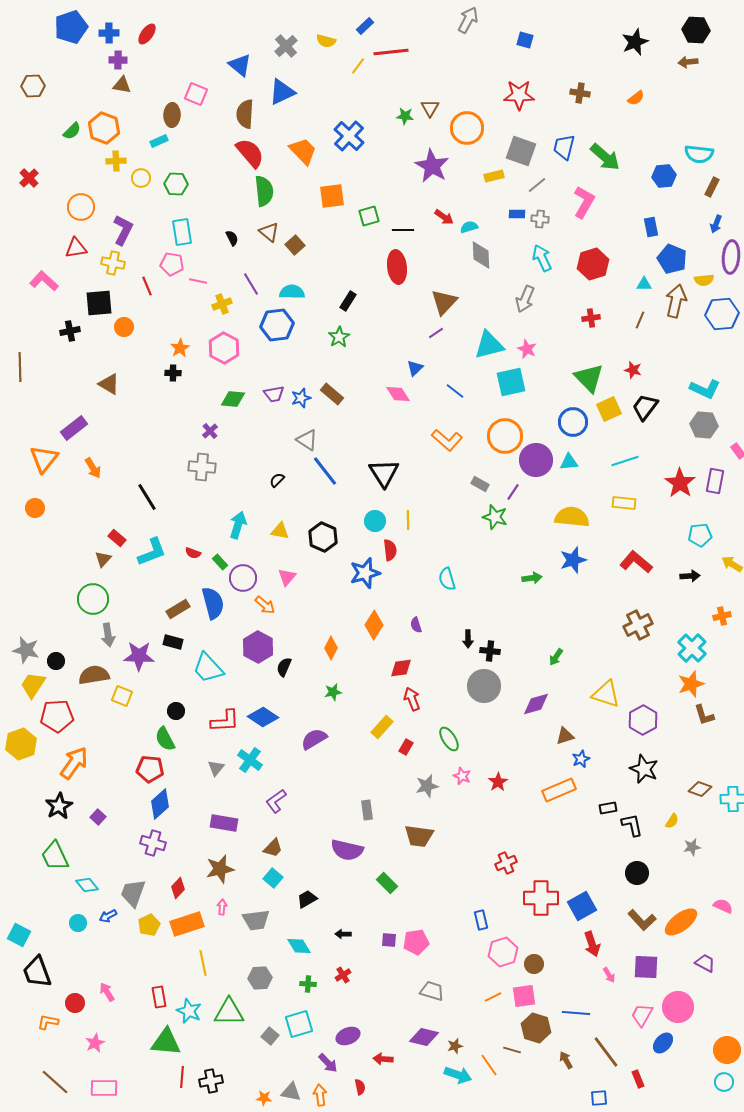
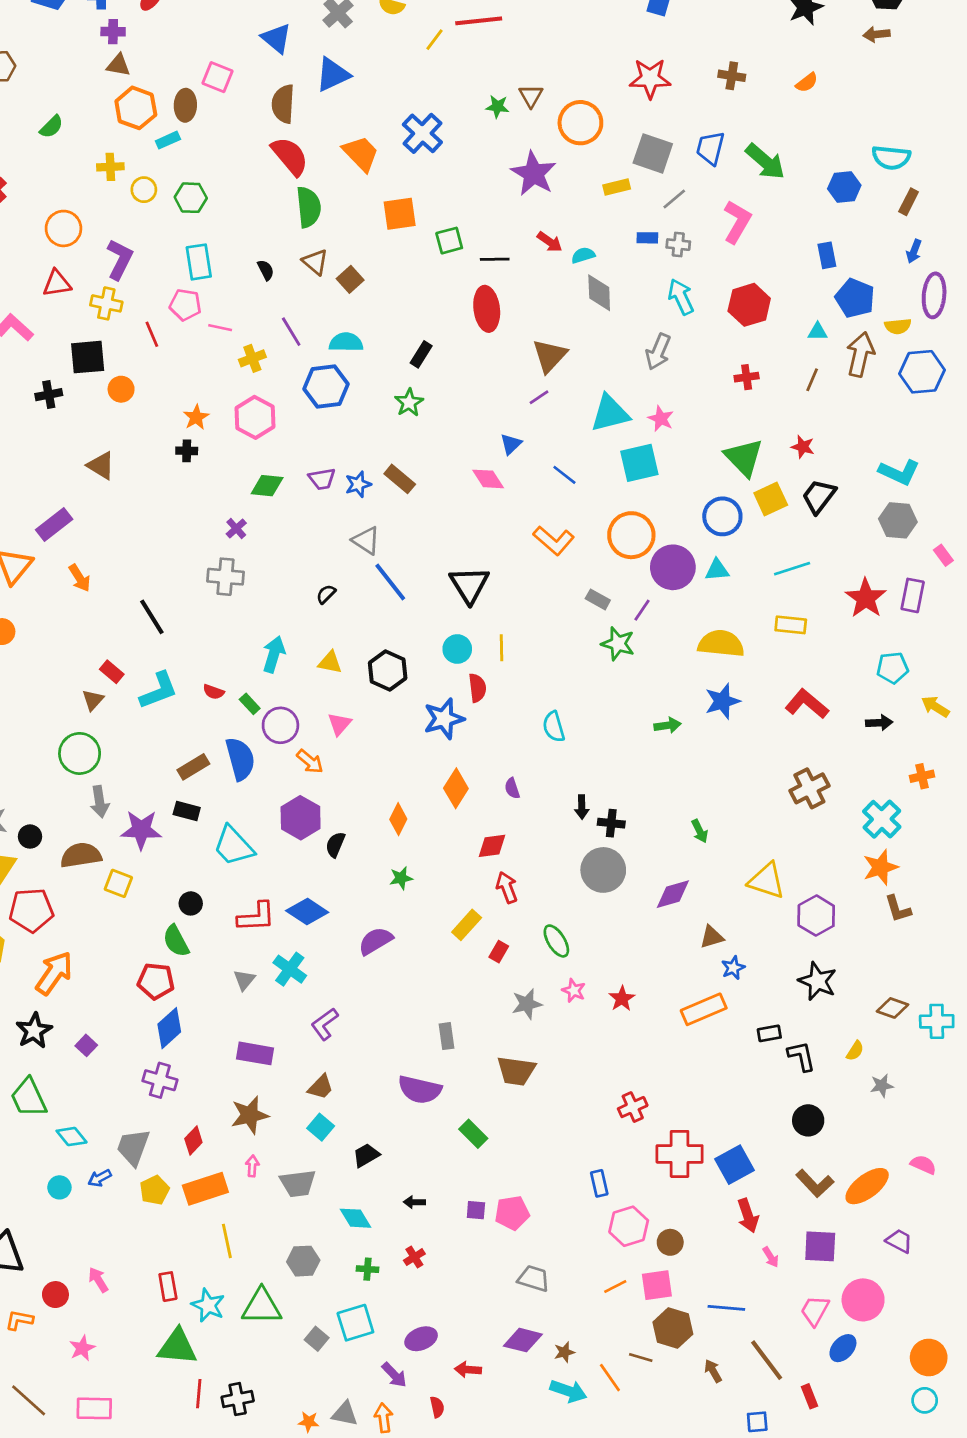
orange hexagon: (104, 128) -> (136, 108), moved
green arrow: (556, 657) -> (700, 831), turned -60

